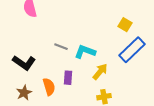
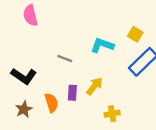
cyan L-shape: (85, 52) -> (102, 45), moved
yellow arrow: (100, 72) -> (94, 86), moved

